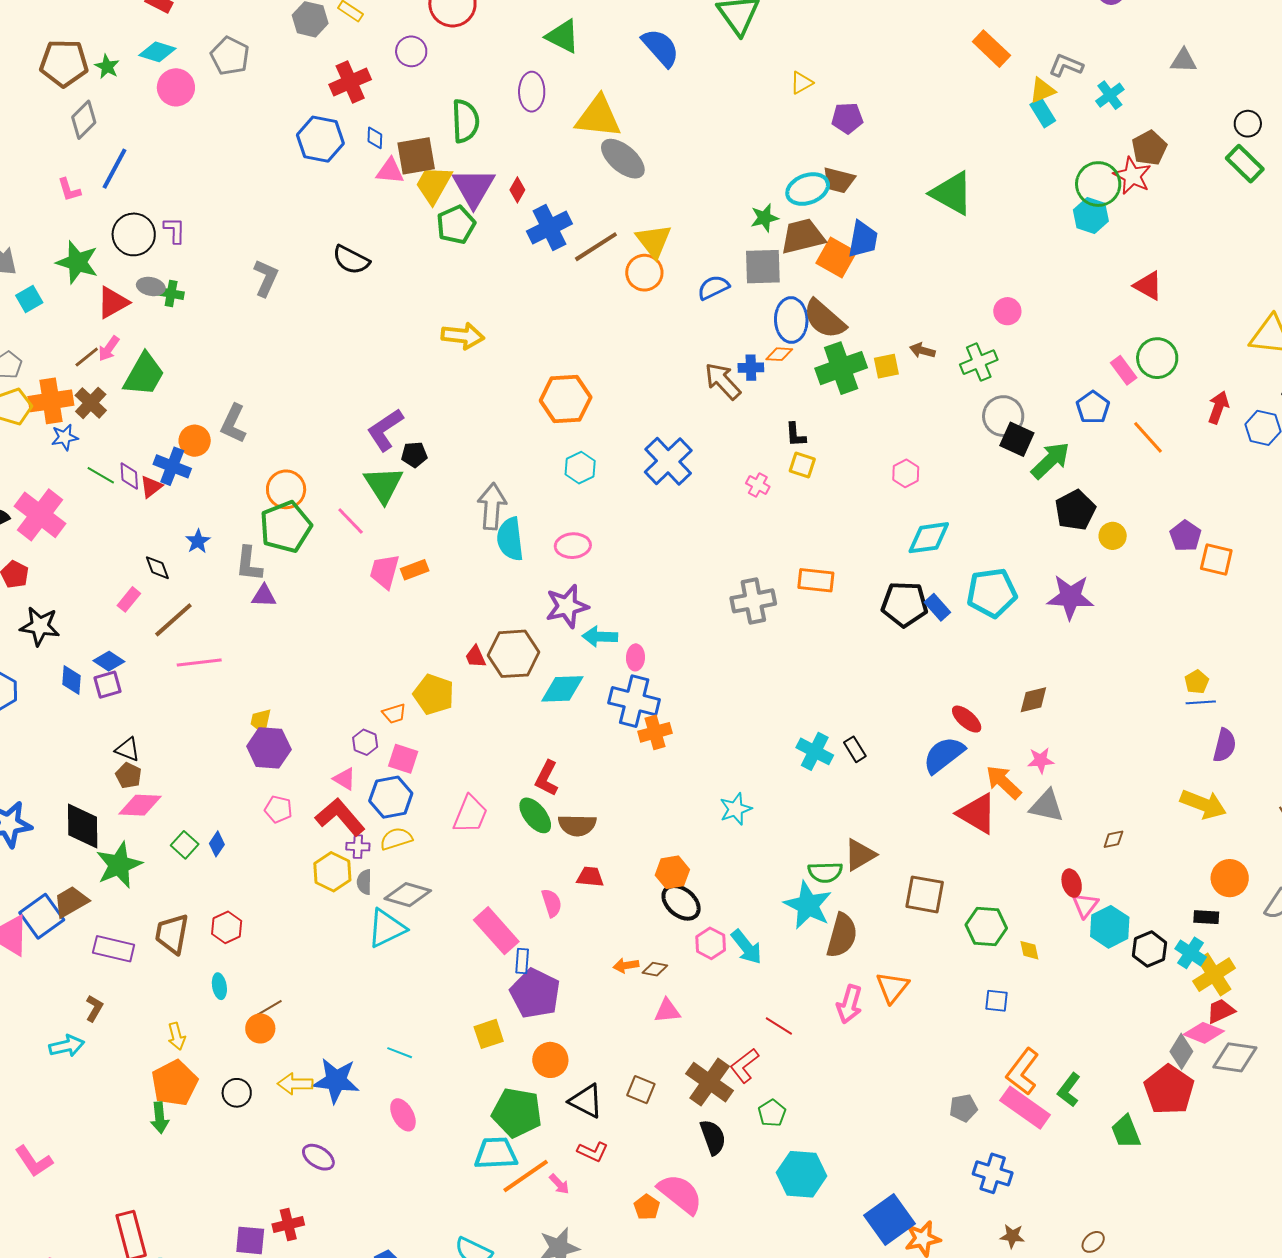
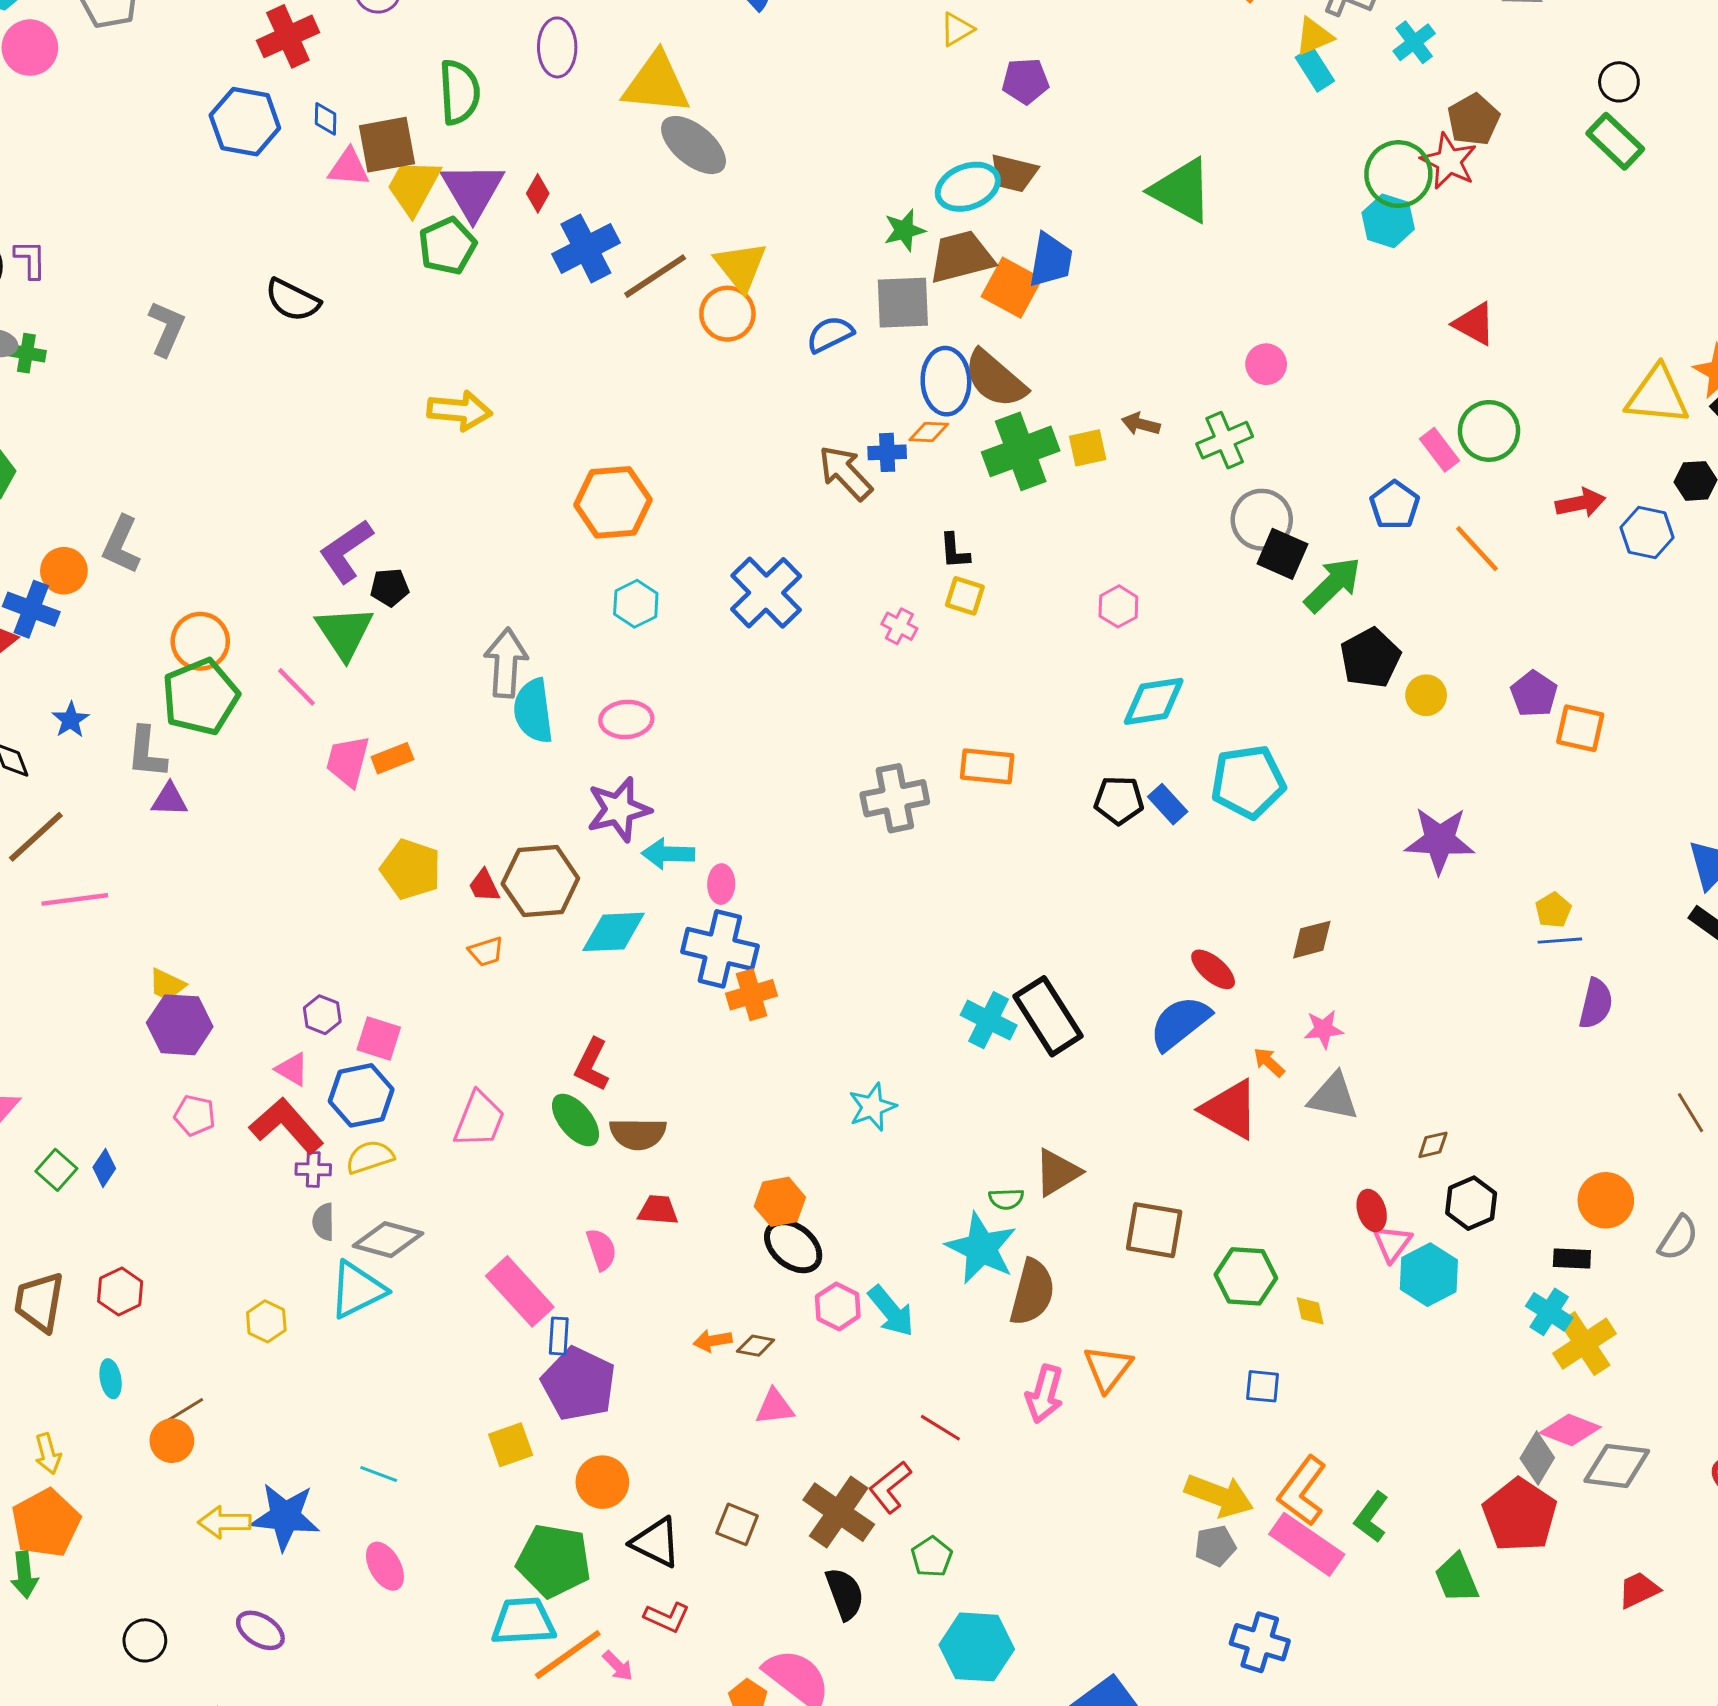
red arrow: (1218, 407) -> (1581, 503), turned 60
purple star: (1070, 597) -> (1440, 840), moved
black pentagon: (905, 604) -> (1119, 800), size x0.7
yellow pentagon: (434, 694) -> (411, 869), moved
orange trapezoid: (394, 714) -> (486, 952), moved
yellow trapezoid: (261, 721) -> (167, 985), turned -76
black rectangle: (855, 749) -> (1048, 1016), size x2.0
orange arrow: (1004, 782) -> (1269, 1062), size x0.6
yellow arrow: (1203, 804) -> (1219, 1496), moved
yellow hexagon: (332, 872) -> (266, 1321), moved, size x0.7
green semicircle: (825, 872) -> (1006, 1199), size x0.7
black hexagon: (1149, 949) -> (1471, 1203), moved
red trapezoid: (1221, 1011) -> (1639, 1590), moved
black circle: (237, 1093) -> (145, 1640), moved

